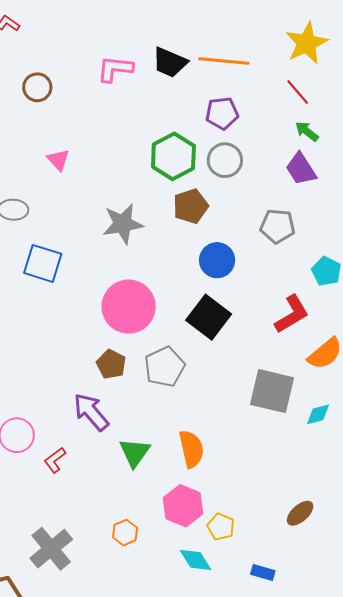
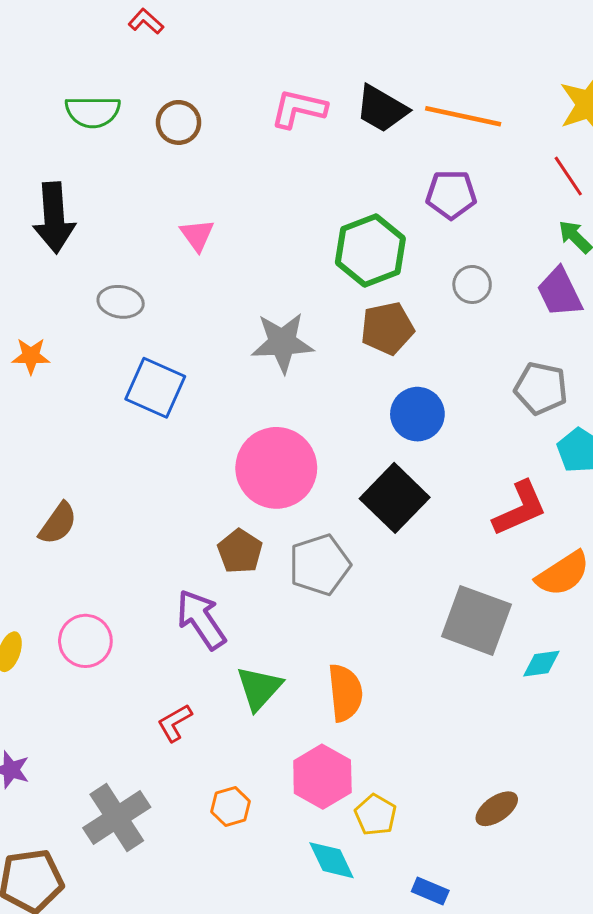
gray circle: (225, 160) -> (472, 284), moved, size x0.7
gray pentagon: (277, 226) -> (541, 388), moved
red L-shape: (55, 460) -> (175, 723), moved

